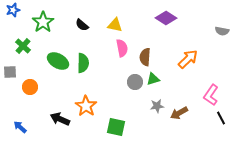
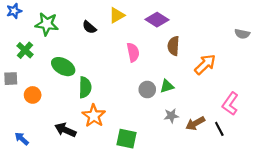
purple diamond: (166, 18) -> (157, 20), moved
green star: (43, 22) -> (47, 24), turned -30
yellow triangle: (115, 25) -> (117, 15), moved, turned -42
brown semicircle: (145, 57) -> (173, 46), moved
green semicircle: (83, 63) -> (85, 87), moved
black line: (221, 118) -> (219, 129), moved

